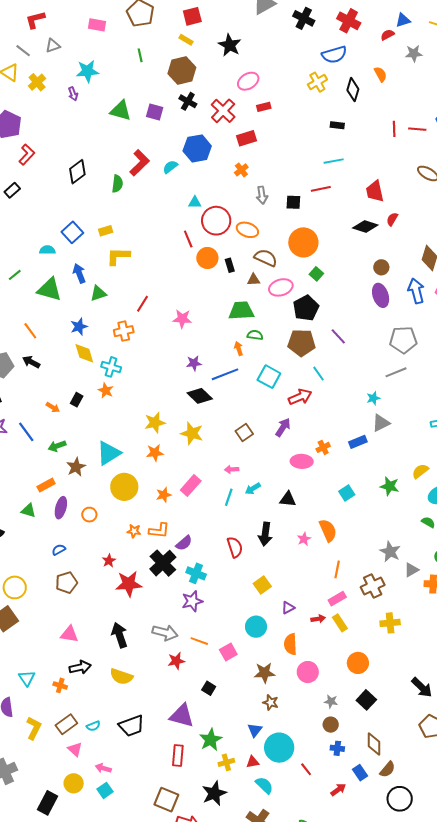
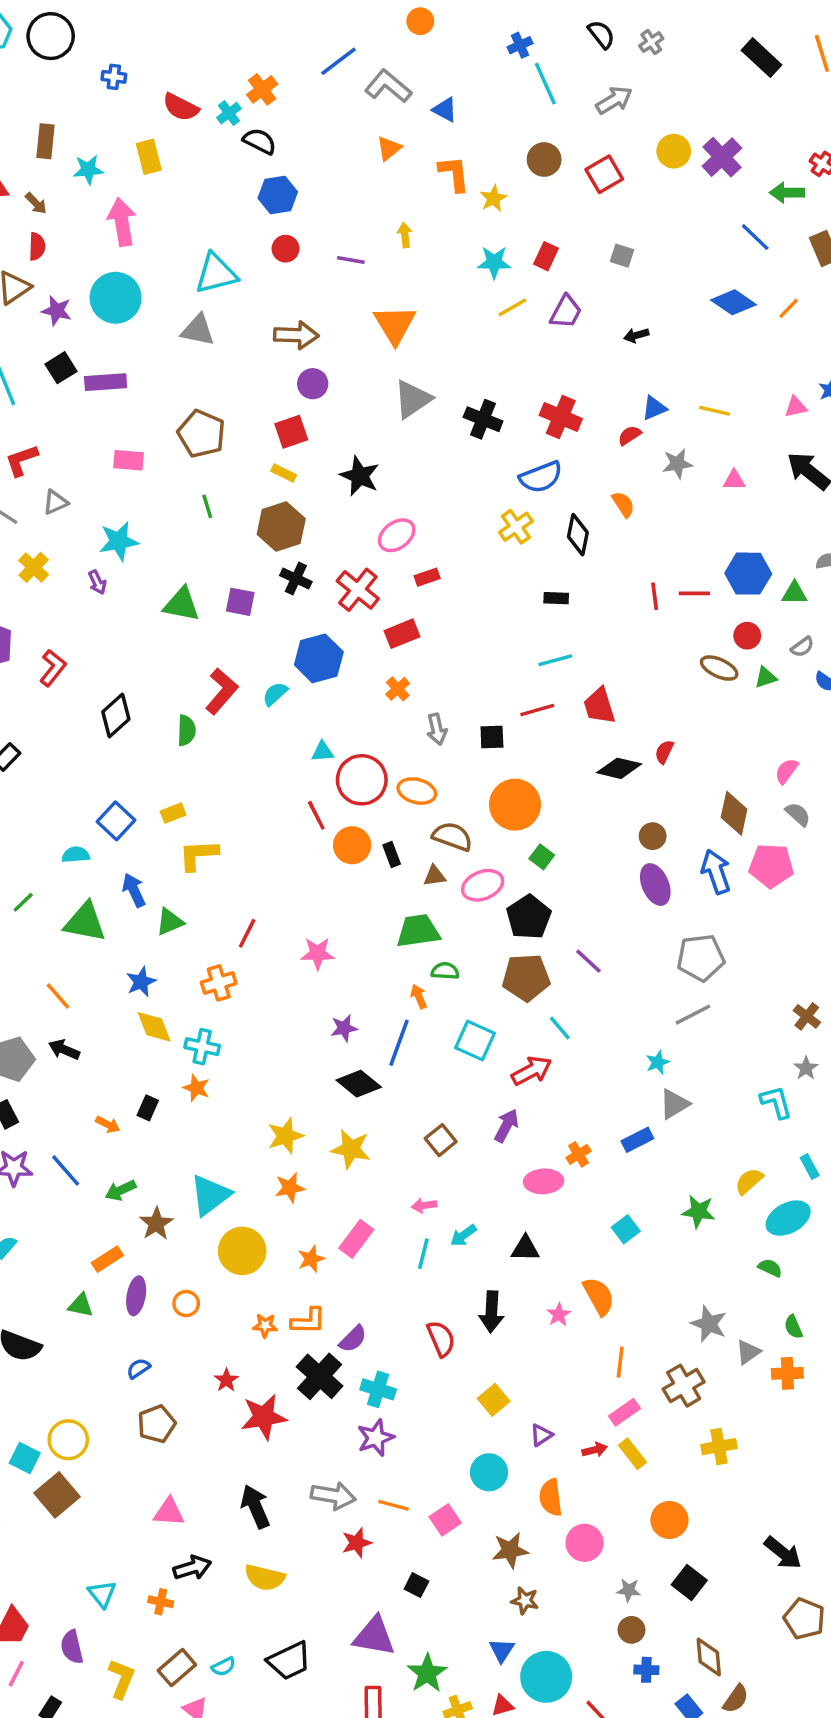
red L-shape: (27, 155) -> (53, 668), moved
red trapezoid: (375, 191) -> (599, 706), moved
blue line: (225, 374) -> (399, 1043), turned -44

